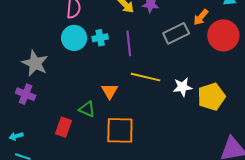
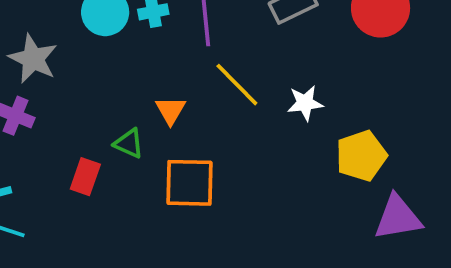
yellow line: (146, 77) -> (237, 85), turned 32
yellow pentagon: (211, 97) -> (361, 156), moved

